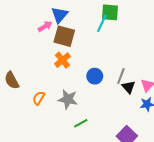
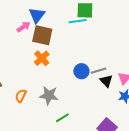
cyan line: (102, 23) -> (78, 21), turned 60
blue circle: (95, 76) -> (81, 71), moved
gray line: (121, 76) -> (98, 71), turned 56

